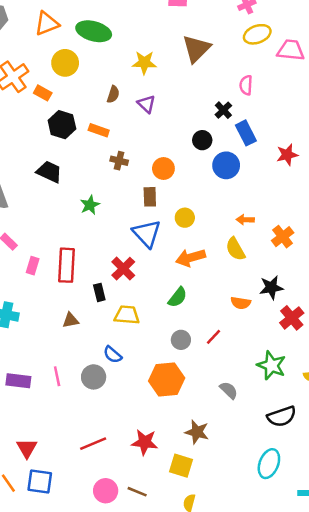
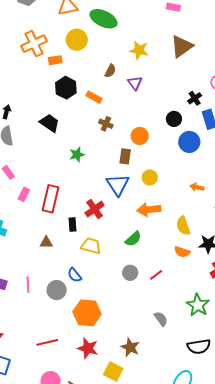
orange rectangle: (43, 93) -> (55, 60), turned -48
yellow semicircle: (235, 249) -> (183, 226), moved
orange hexagon: (167, 380) -> (87, 313), moved

